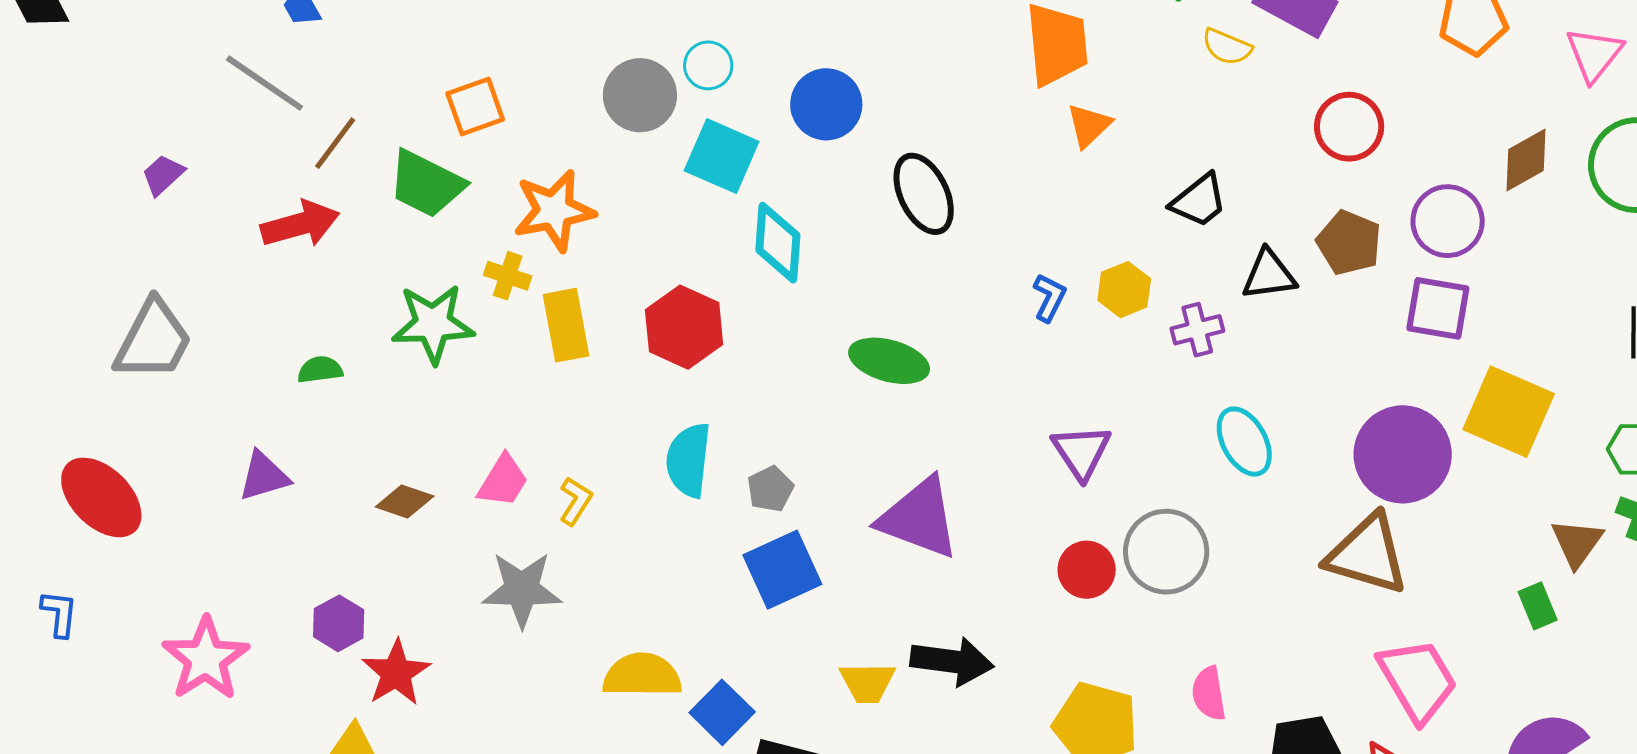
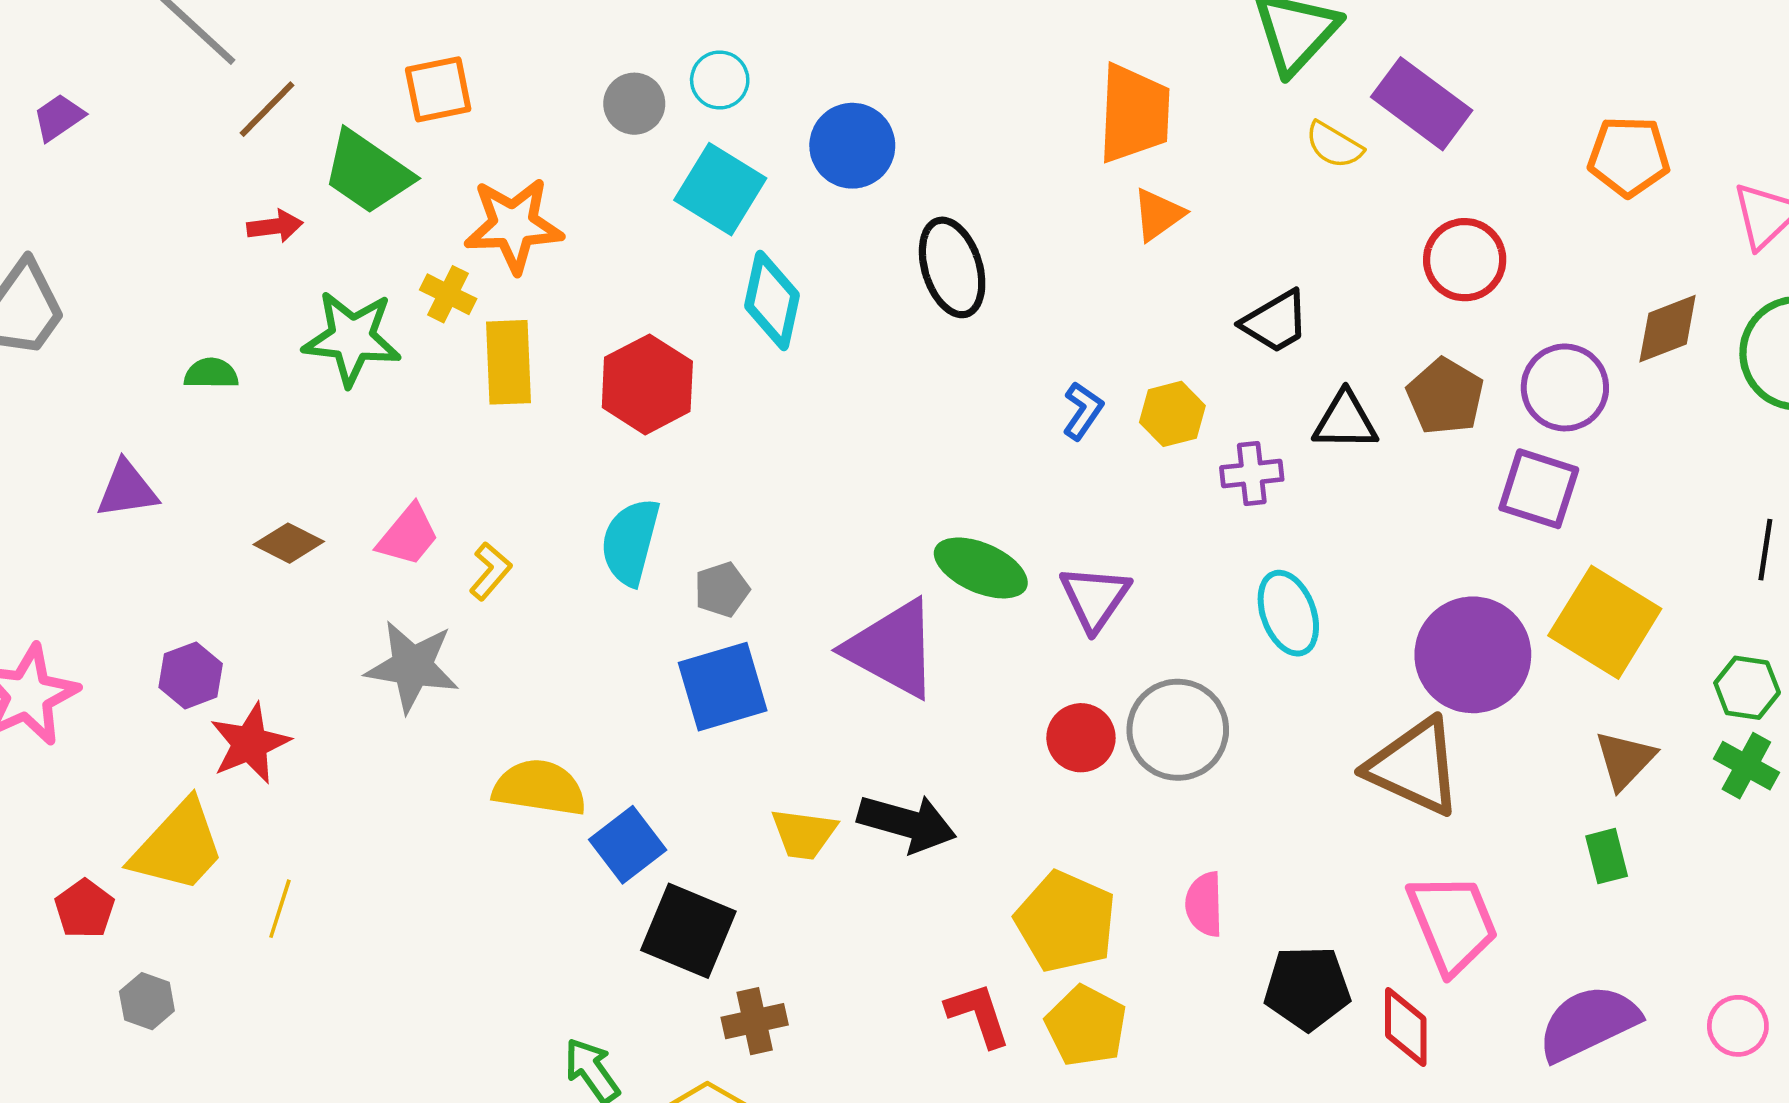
gray circle: (640, 95) -> (634, 104), size x0.7
red arrow: (300, 224) -> (275, 226), moved, size x0.6
green ellipse: (889, 361) -> (981, 568), moved
brown triangle: (1577, 543) -> (1625, 760), moved

